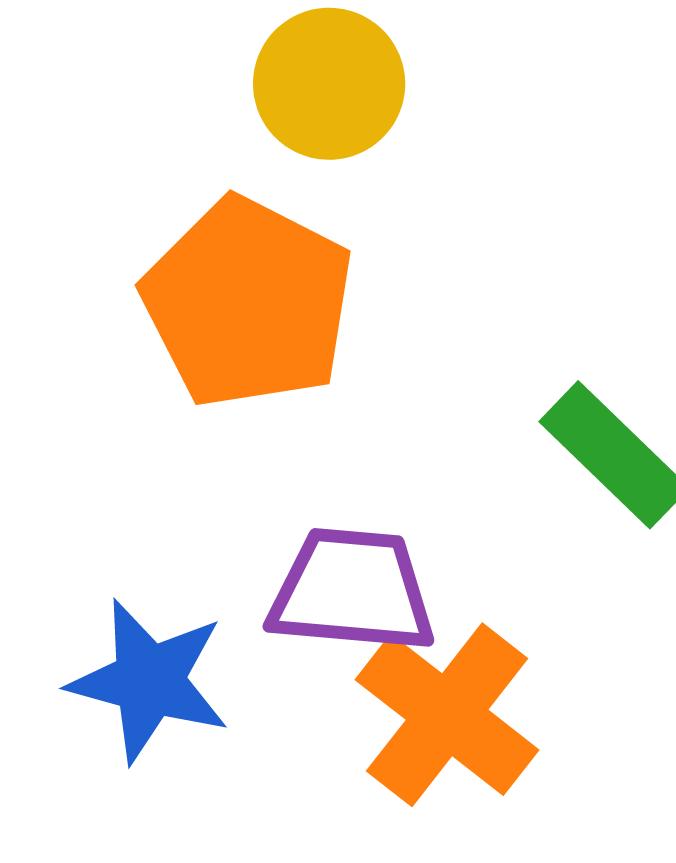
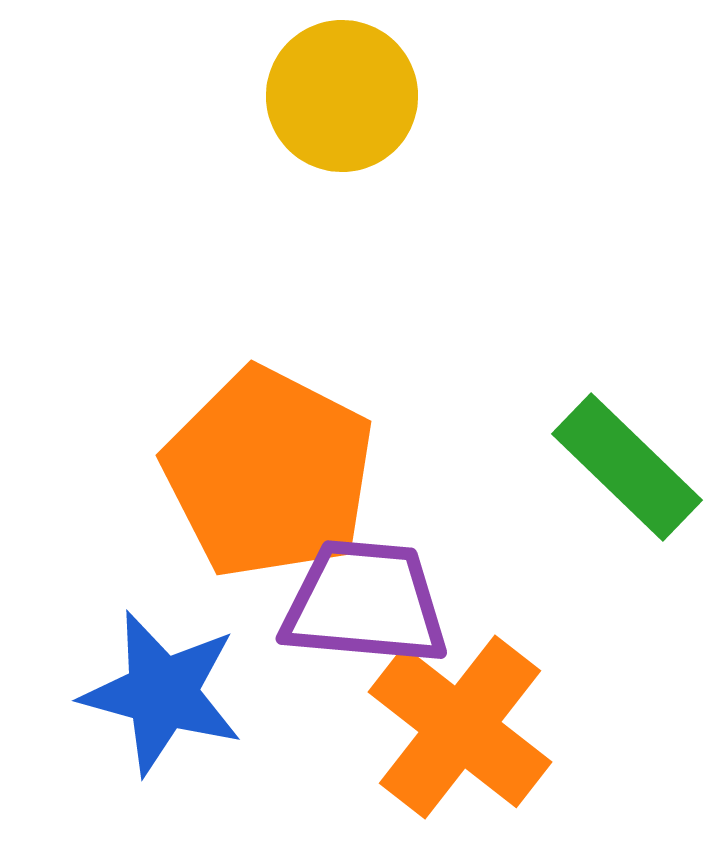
orange pentagon: (248, 303) -> (269, 473), moved

